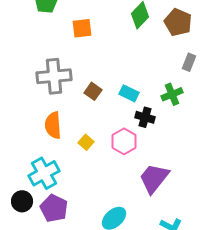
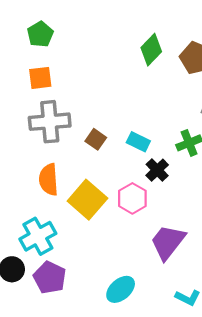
orange square: (82, 28) -> (40, 78), moved
black cross: (145, 117) -> (157, 170), turned 30
yellow square: (86, 142) -> (87, 200), size x2.0

